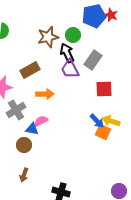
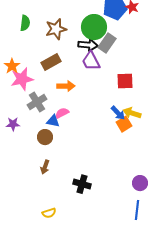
green circle: (73, 35) -> (94, 27), size x1.6
brown star: (48, 37) -> (56, 29), moved
black arrow: (67, 53) -> (88, 45), turned 120
gray rectangle: (93, 60) -> (107, 43), moved
orange square: (103, 132) -> (124, 124), turned 35

